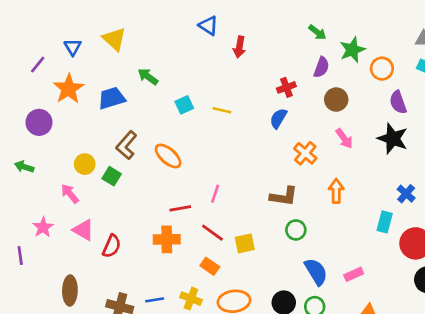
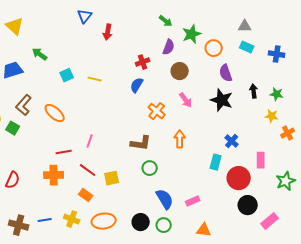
blue triangle: (208, 26) -> (85, 16), turned 35

